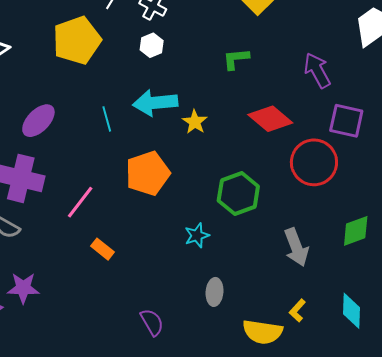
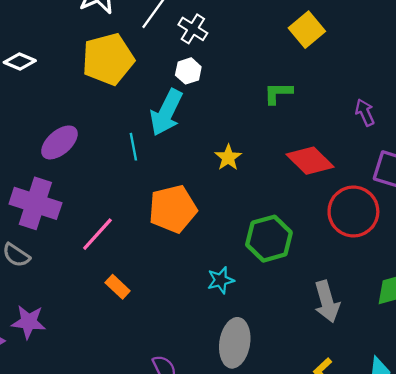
purple arrow: (317, 70) -> (365, 112), size x0.7
cyan arrow: (155, 103) -> (166, 112), moved, turned -63
gray ellipse: (215, 292) -> (235, 343), size x1.6

